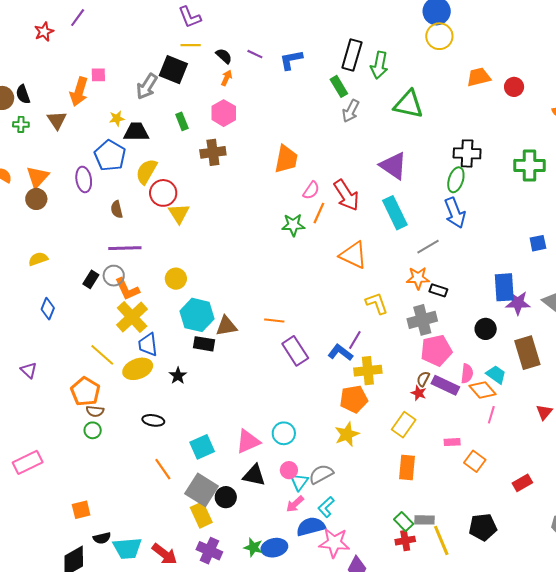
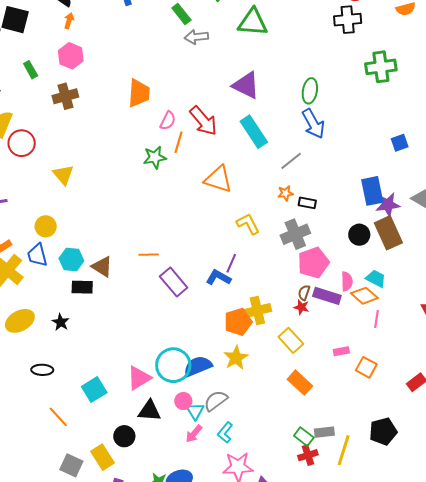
gray arrow: (351, 111) -> (196, 37), turned 65
black cross: (467, 153) -> (348, 20), moved
yellow triangle: (179, 213) -> (63, 175), moved
orange star: (418, 278) -> (285, 193), size x0.7
cyan hexagon: (197, 315) -> (71, 260), size x0.7
brown triangle: (226, 326) -> (102, 267), turned 50
blue trapezoid: (148, 345) -> (37, 255), moved
brown rectangle: (527, 353) -> (388, 233), moved
yellow cross: (368, 371) -> (257, 311), moved
yellow rectangle: (404, 425) -> (291, 340), turned -70
cyan circle: (284, 433) -> (173, 365), size x1.5
orange rectangle: (407, 467) -> (300, 383), turned -45
gray square: (202, 490) -> (71, 465), moved, size x0.7
blue semicircle: (311, 527) -> (198, 366), moved
yellow line: (441, 540) -> (344, 450), turned 48

